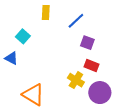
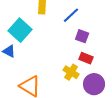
cyan square: (23, 36) -> (20, 30), size x1.6

